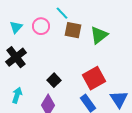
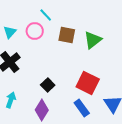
cyan line: (62, 13) -> (46, 15), moved
red square: (94, 78) -> (88, 83), turned -35

